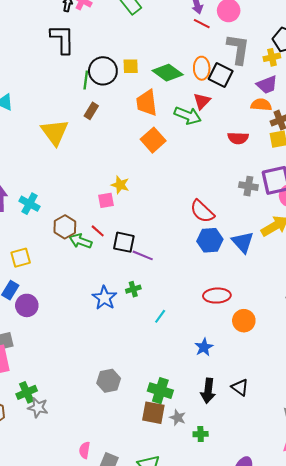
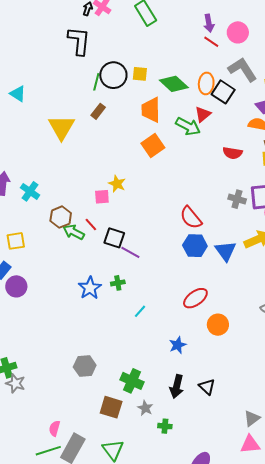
gray L-shape: (238, 49) -> (243, 70), turned -48
red ellipse: (217, 296) -> (195, 298), turned -40
brown square: (153, 413) -> (111, 407), moved

